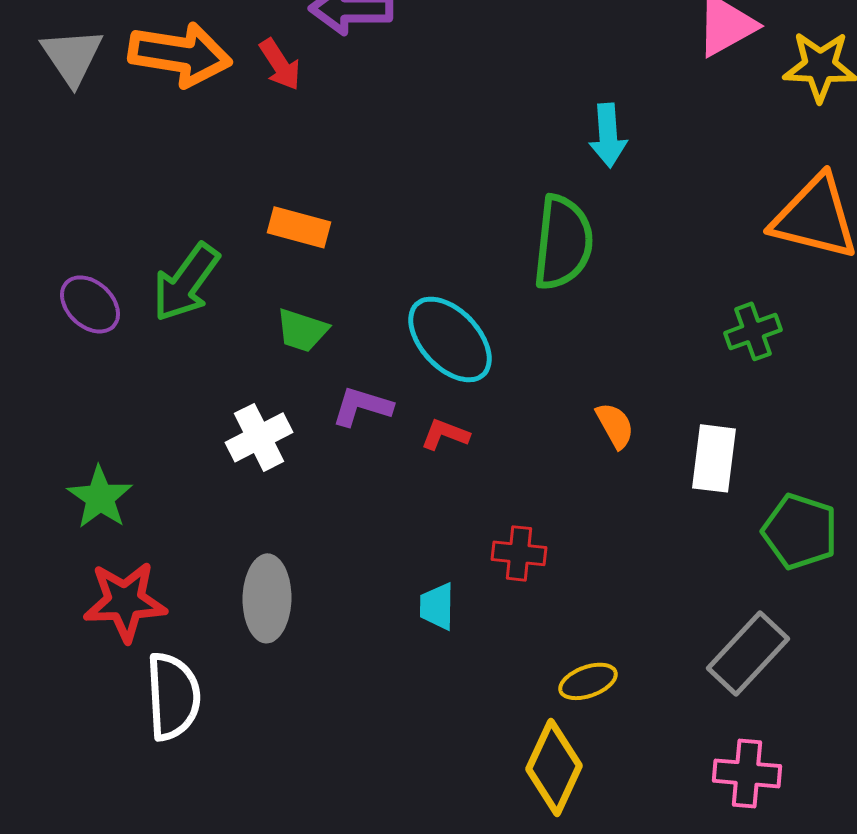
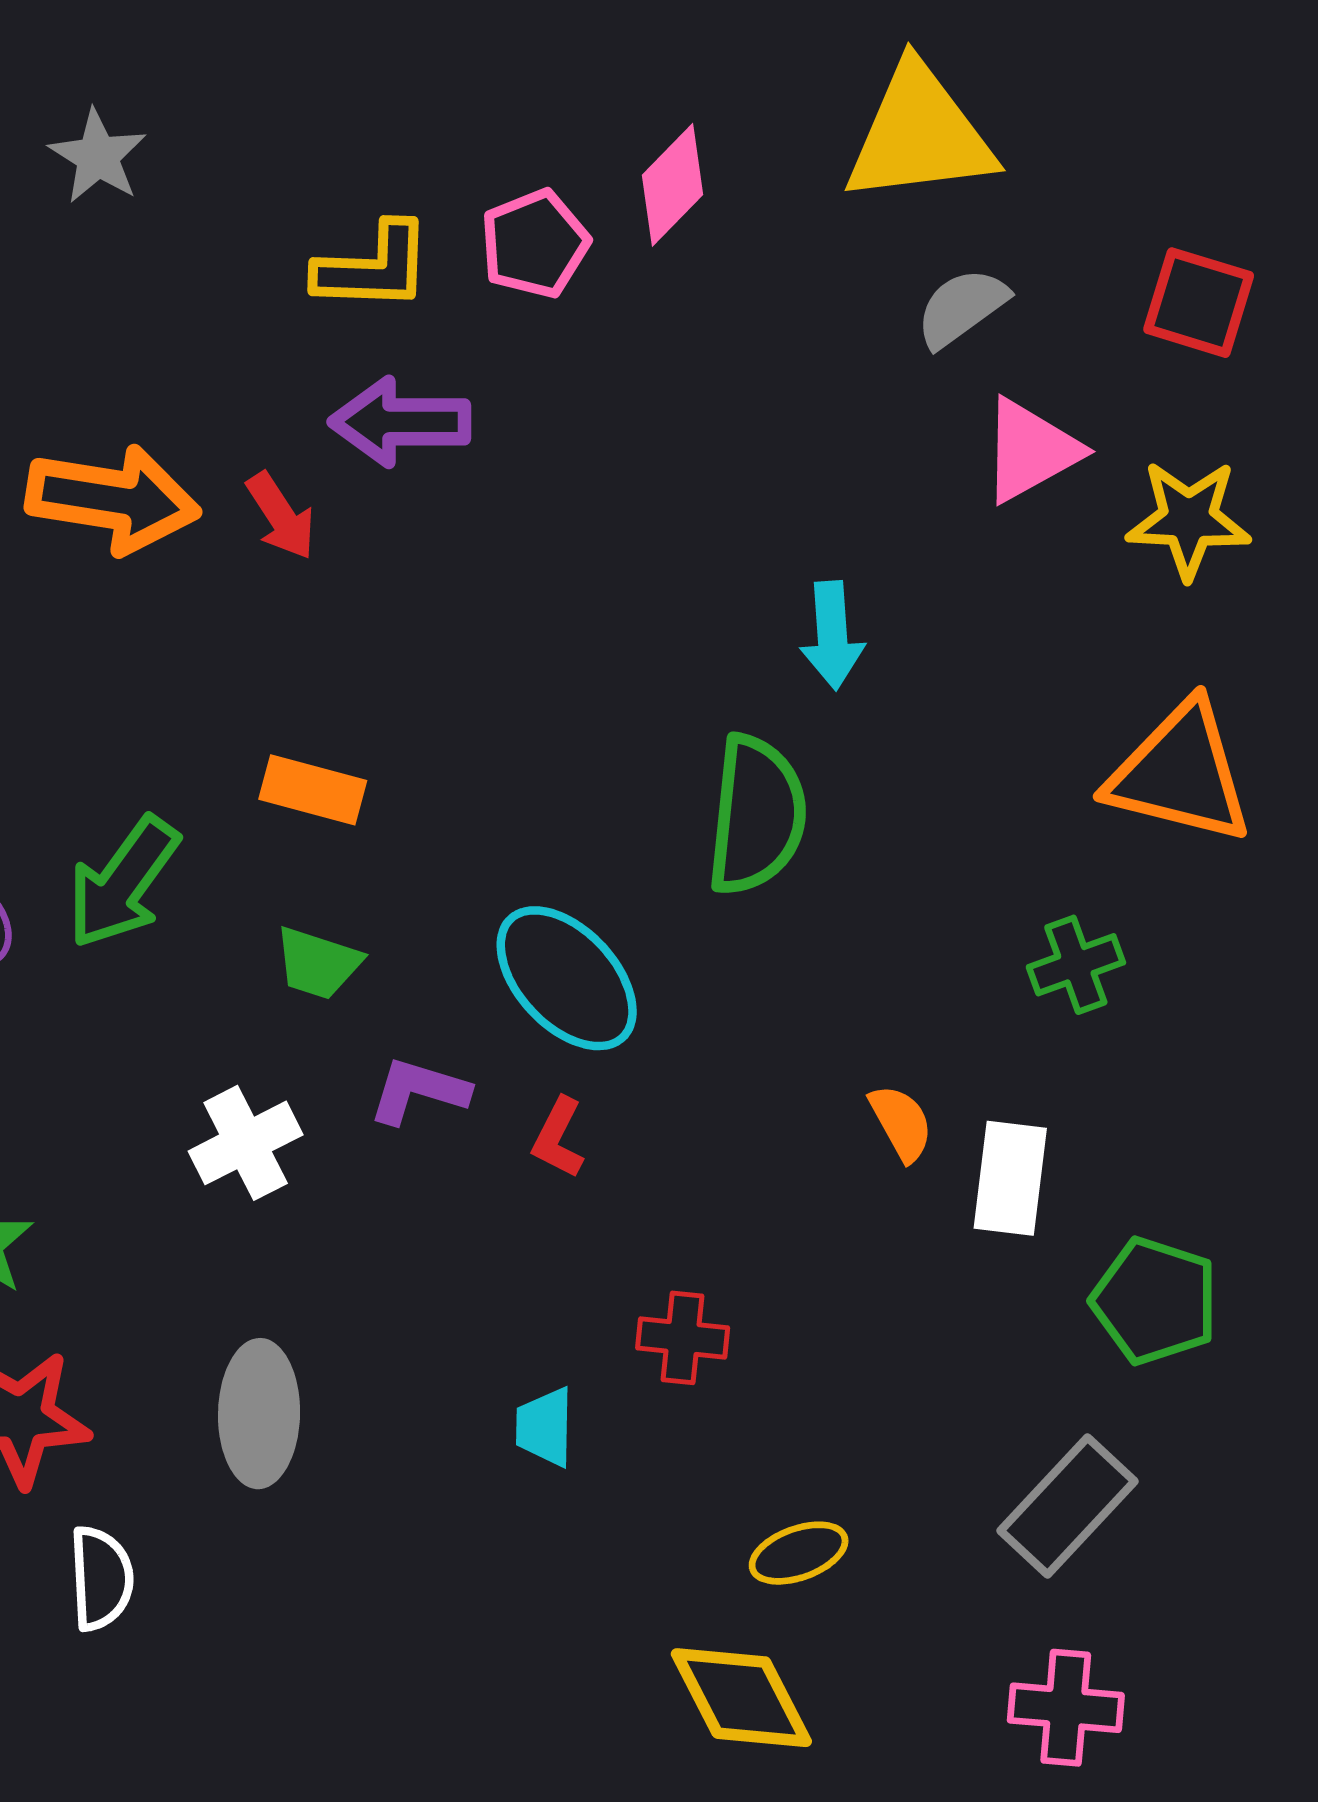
orange semicircle: (615, 425) -> (901, 1123), moved
red L-shape: (445, 434) -> (558, 1138), turned -84
white semicircle: (173, 696) -> (101, 1578), size x0.7
yellow diamond: (554, 767) -> (741, 1698), turned -52

